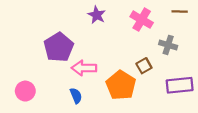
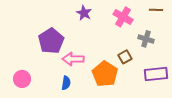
blue semicircle: (76, 96) -> (66, 83), turned 32

